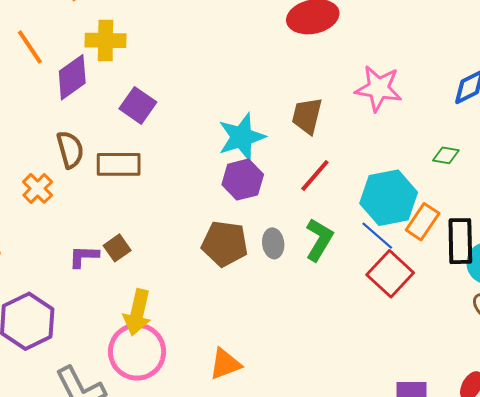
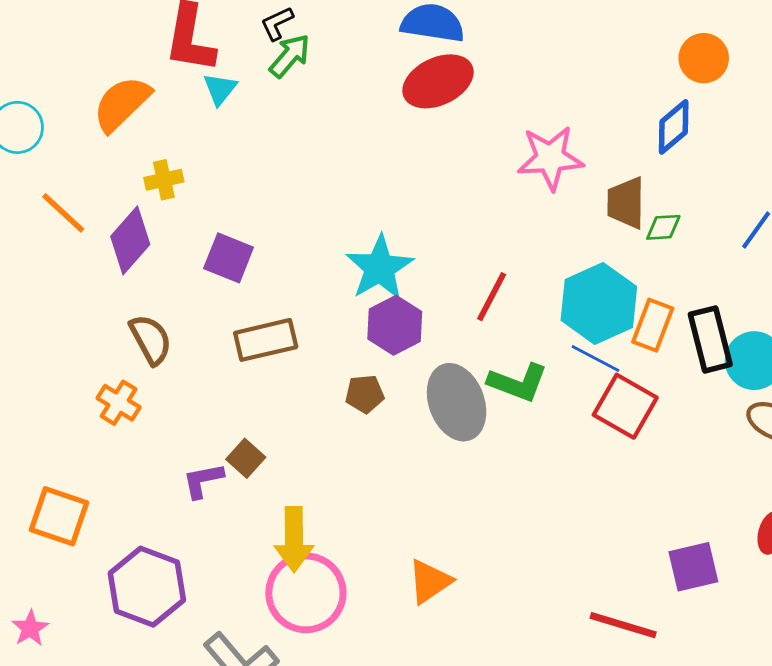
yellow cross: (106, 40) -> (164, 180), size x0.7
brown trapezoid: (307, 116) -> (626, 203), moved
brown rectangle: (119, 164) -> (266, 340), moved
green L-shape: (319, 240) -> (518, 383), turned 93
gray ellipse: (273, 243) -> (457, 402), size x1.8
brown pentagon: (225, 244) -> (365, 394), moved, size x0.6

